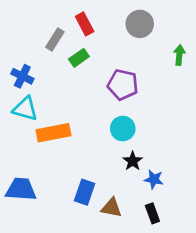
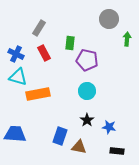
red rectangle: (85, 24) -> (44, 53), moved
gray circle: (140, 24) -> (109, 19), moved
green rectangle: (79, 58) -> (70, 43), moved, turned -48
black star: (133, 161) -> (87, 120), moved
black rectangle: (152, 213) -> (117, 151), moved, turned -64

